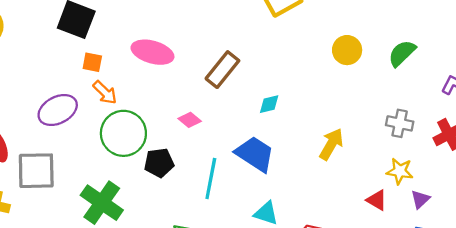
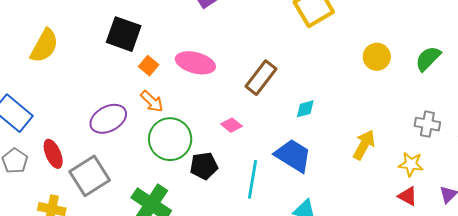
orange square: (92, 62) -> (149, 66), moved, turned 30
gray square: (36, 171) -> (90, 176), turned -30
yellow star: (400, 171) -> (411, 164), moved

